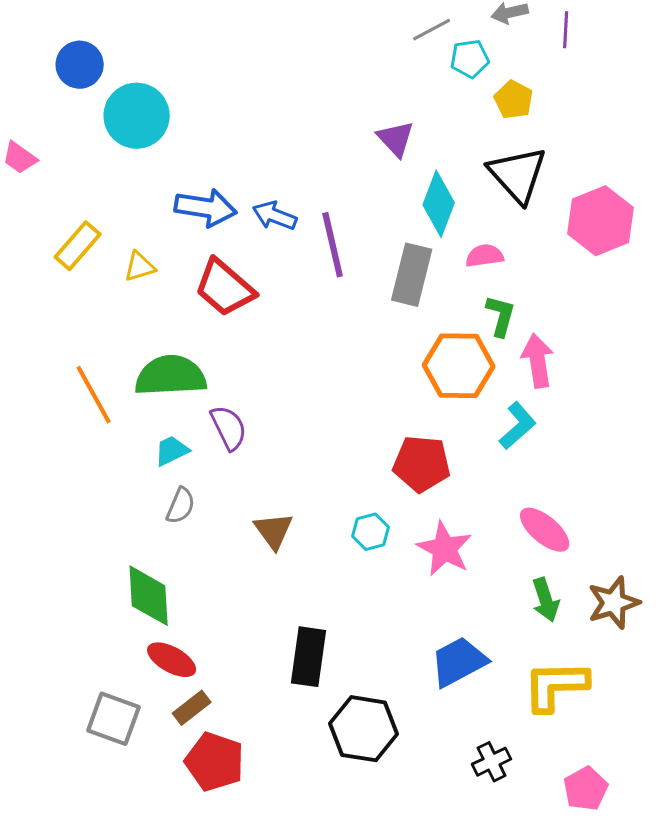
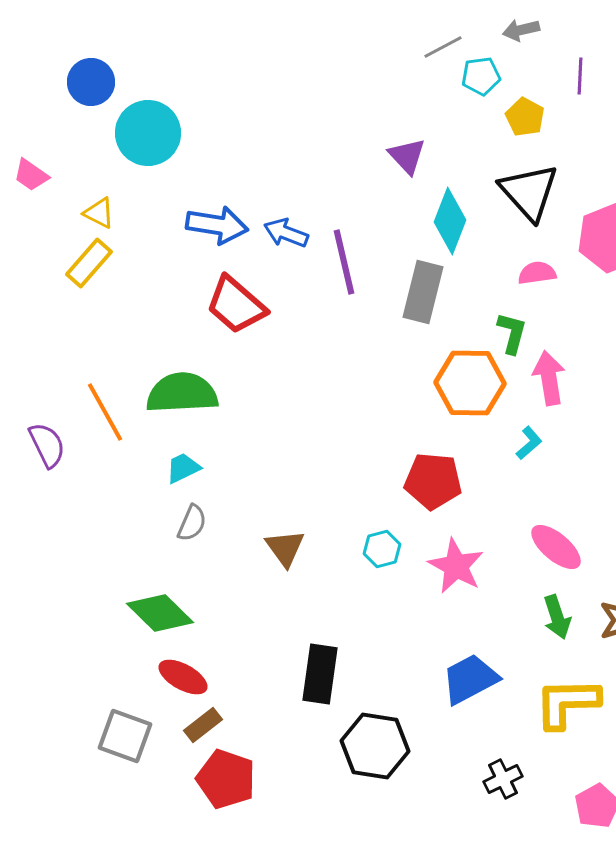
purple line: (566, 30) -> (580, 76), moved
pink semicircle: (485, 256) -> (537, 273), moved
yellow triangle: (140, 267) -> (99, 213), moved, turned 44
cyan L-shape: (518, 426) -> (529, 443), size x0.7
purple semicircle: (229, 428) -> (47, 445), moved
green diamond: (149, 596) -> (160, 613), turned -42

